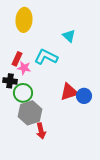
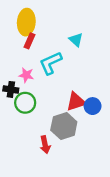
cyan L-shape: (46, 57) -> (51, 63), turned -50
red rectangle: (17, 59) -> (30, 41), moved
gray hexagon: (30, 113) -> (64, 126), moved

